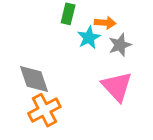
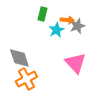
gray star: (120, 45) -> (77, 26), moved

